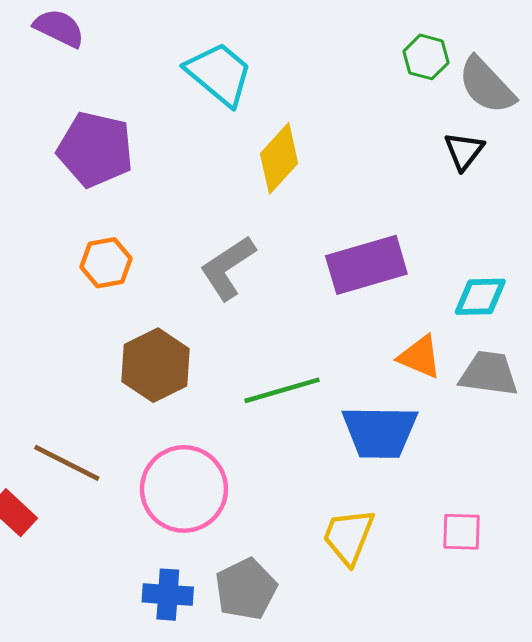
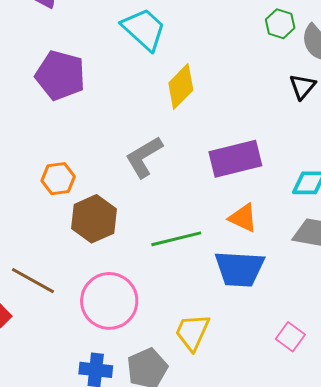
orange hexagon: (106, 263) -> (58, 179), moved
orange triangle: (420, 357) -> (243, 218), moved
pink square: (462, 532) -> (290, 337), turned 32
yellow trapezoid: (348, 536) -> (192, 332), moved

